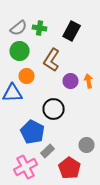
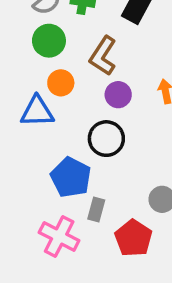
purple circle: (71, 81) -> (118, 95), moved
gray rectangle: (48, 151) -> (96, 209), turned -32
pink cross: (26, 167) -> (59, 236), turned -35

